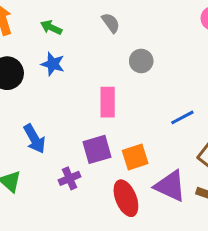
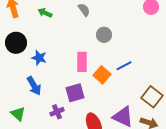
blue star: (53, 64) -> (39, 58), moved
blue line: (182, 117) -> (124, 66), moved
orange square: (135, 157) -> (102, 75), moved, turned -30

